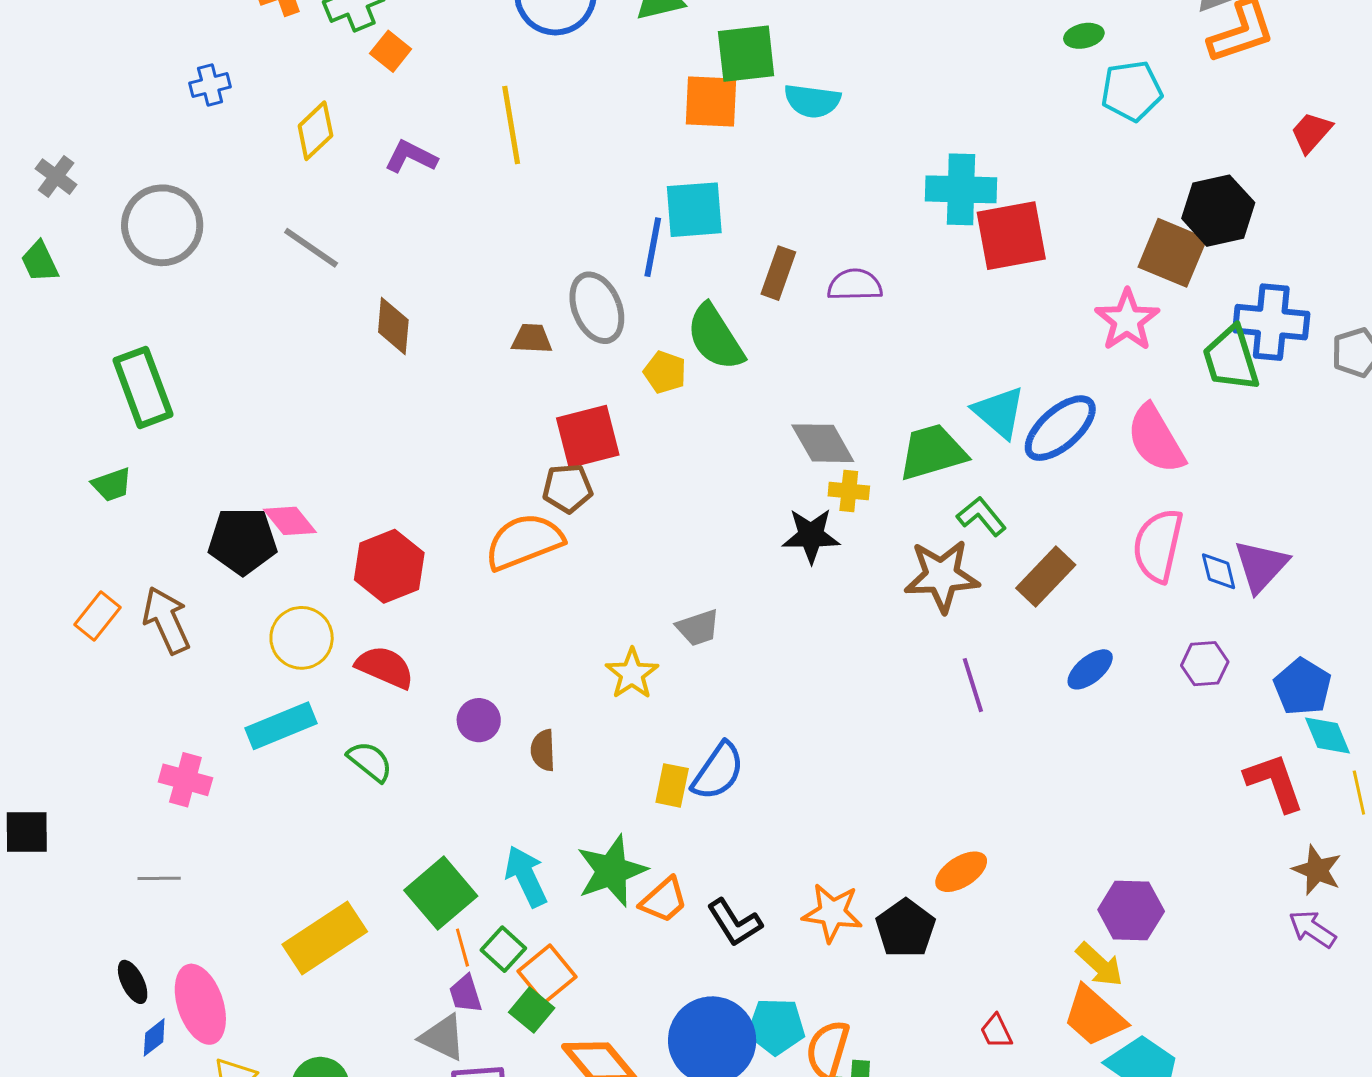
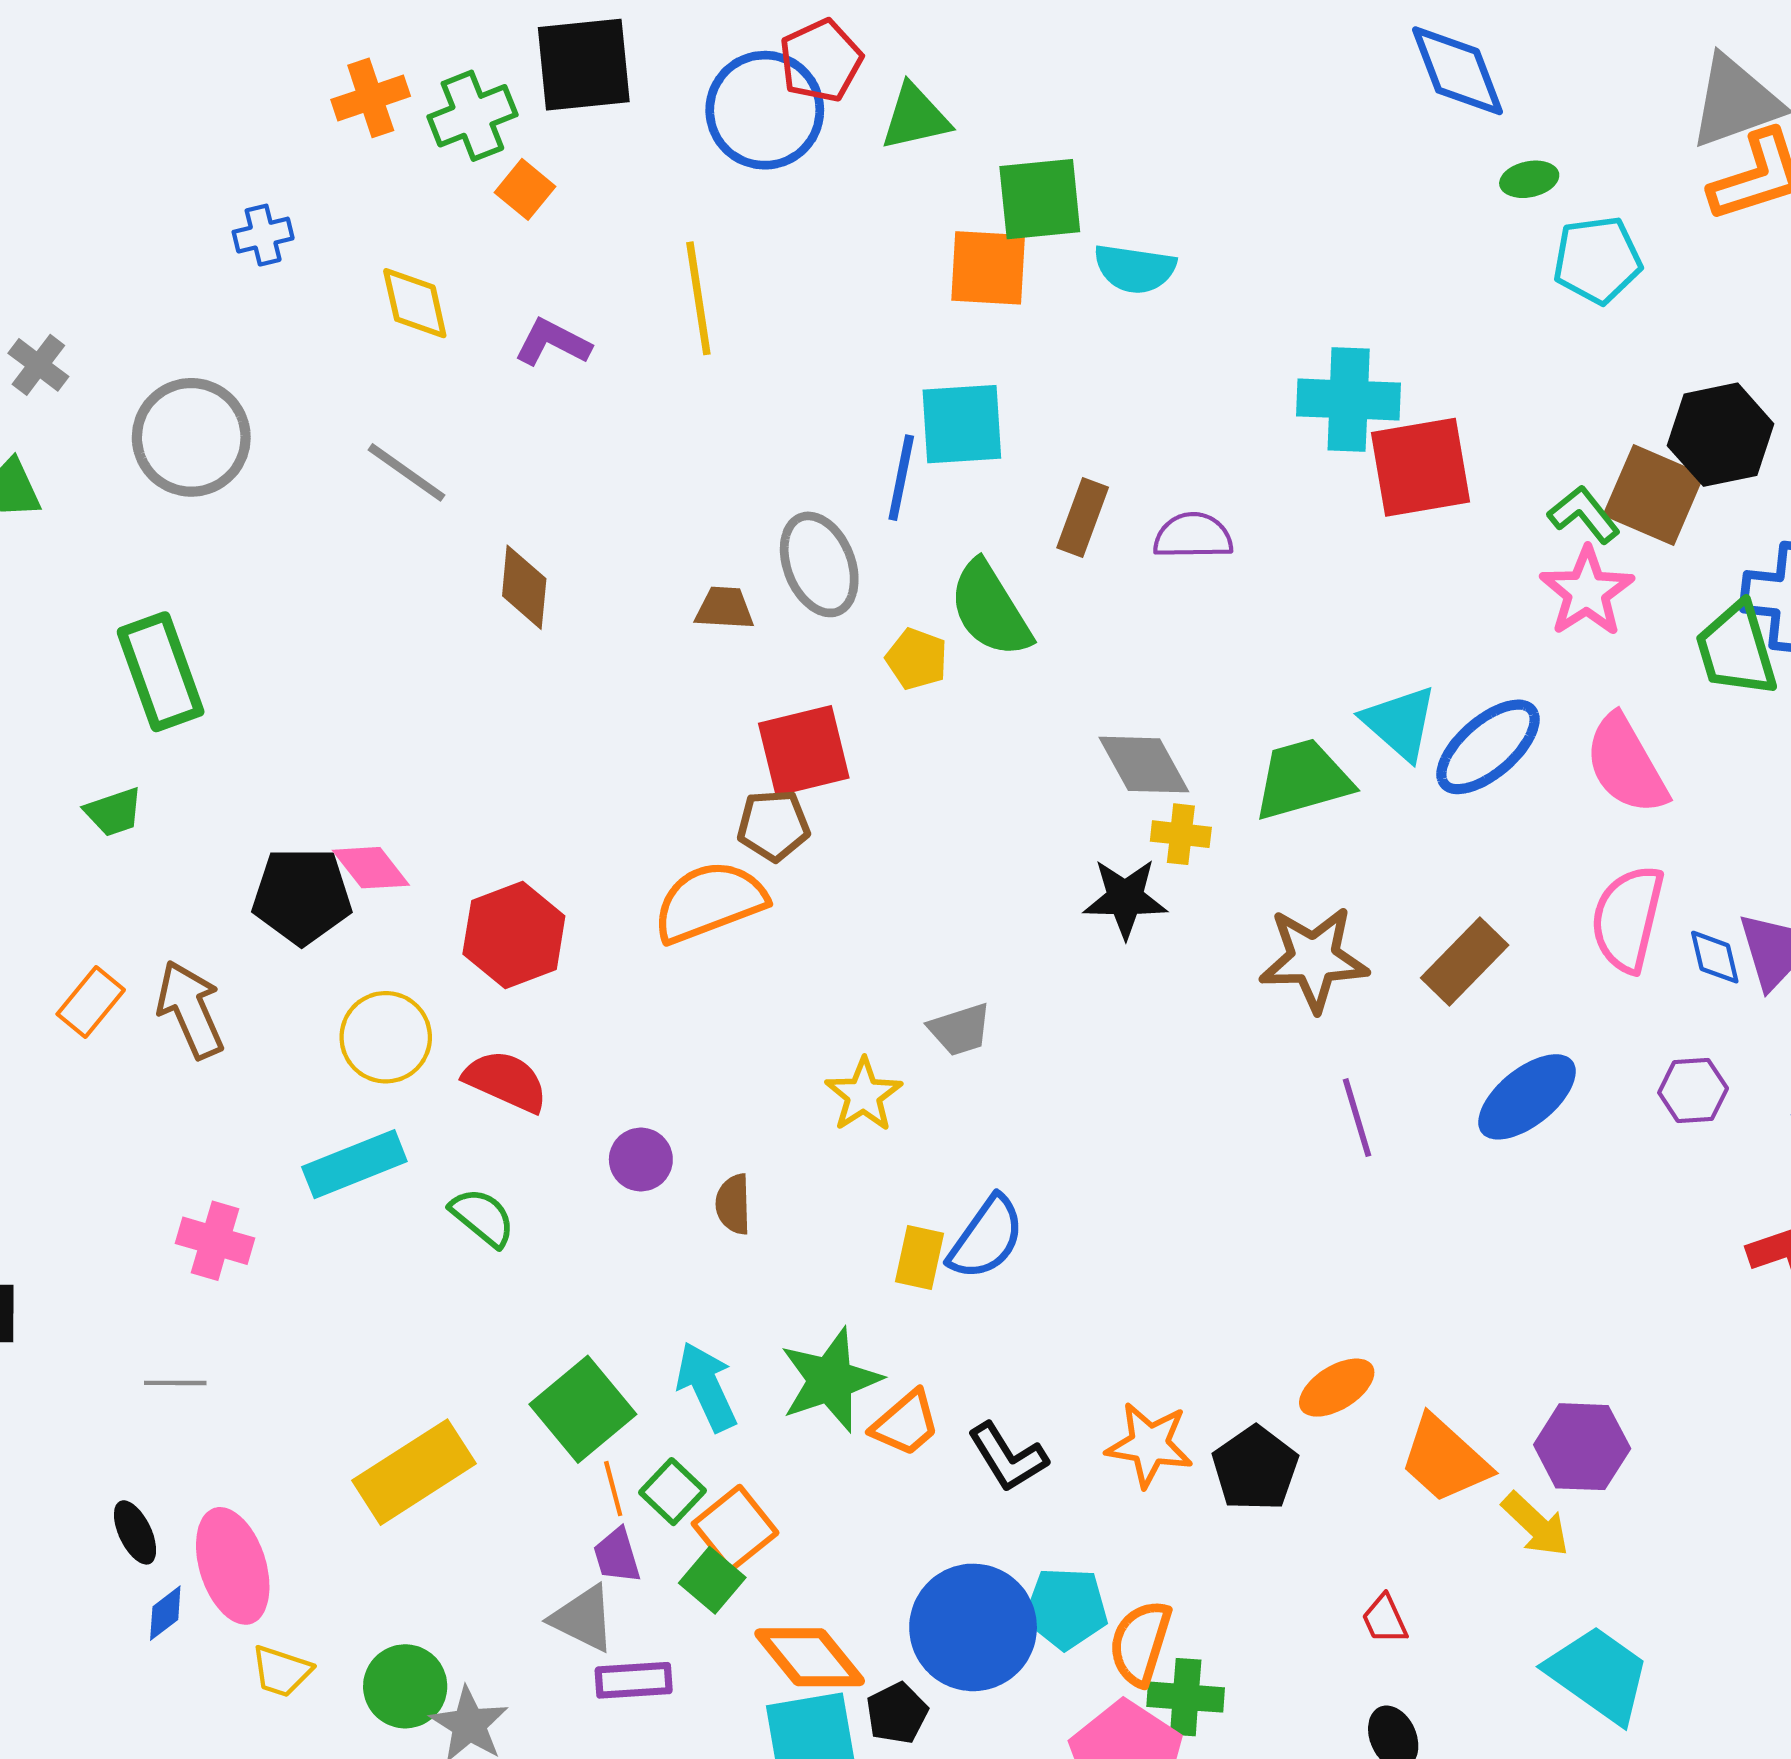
yellow diamond: (315, 131) -> (415, 303), turned -60
green L-shape: (982, 516) -> (1584, 514), moved
blue ellipse: (1090, 669) -> (1527, 1097), size x1.5
orange trapezoid: (1094, 1016) -> (1445, 1460), moved

